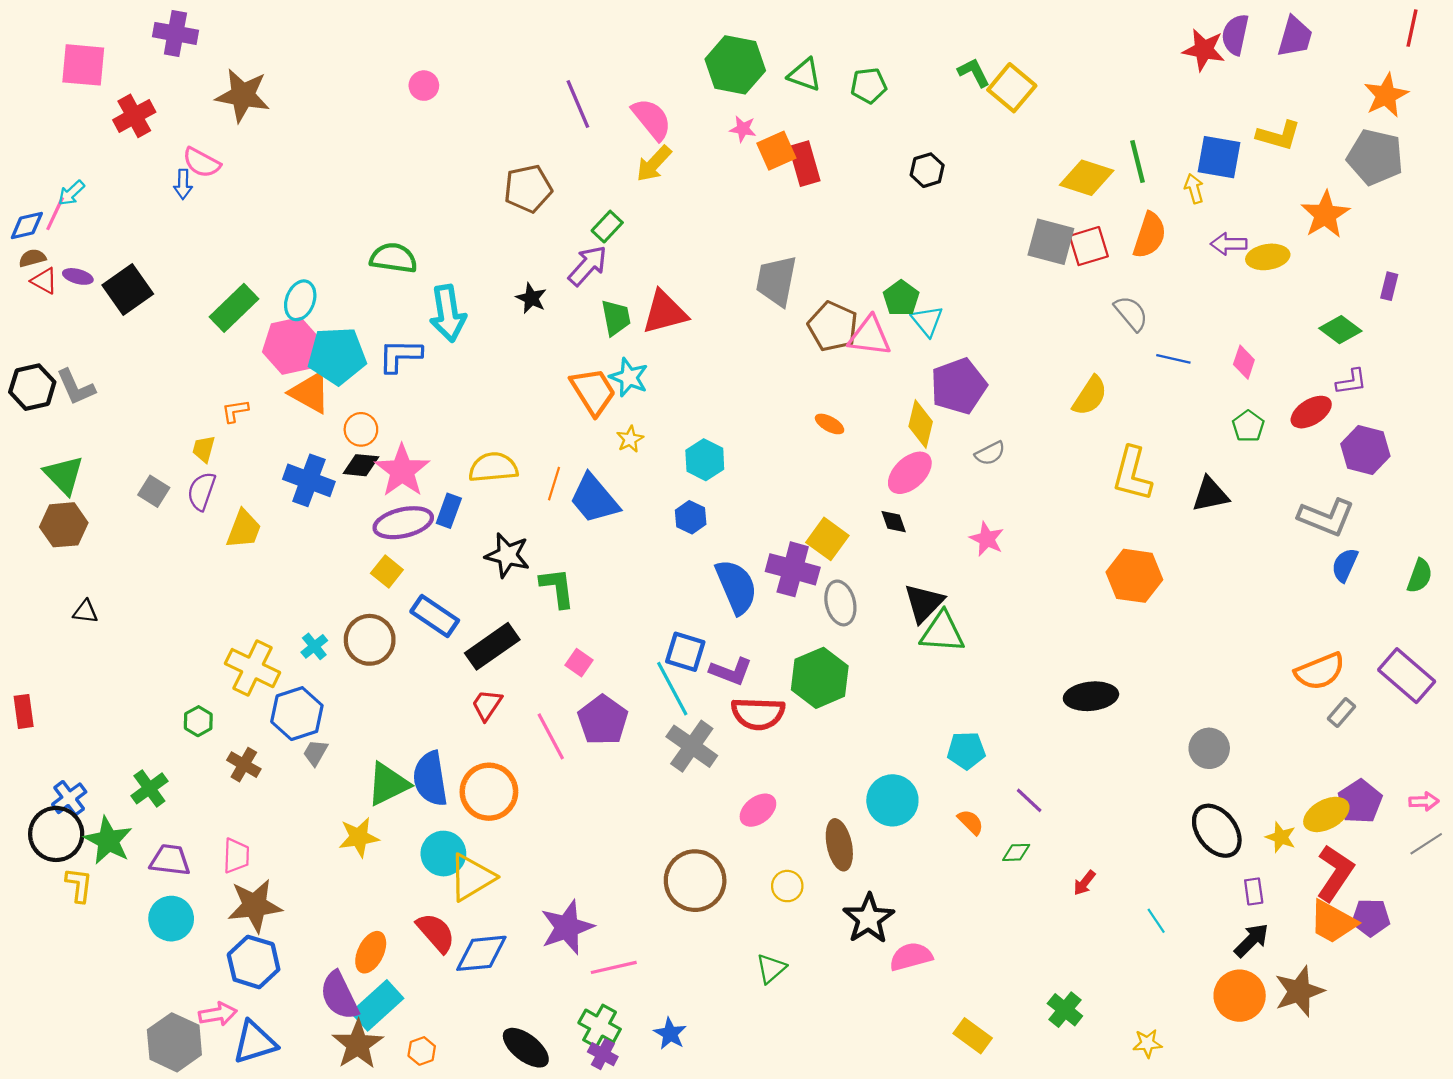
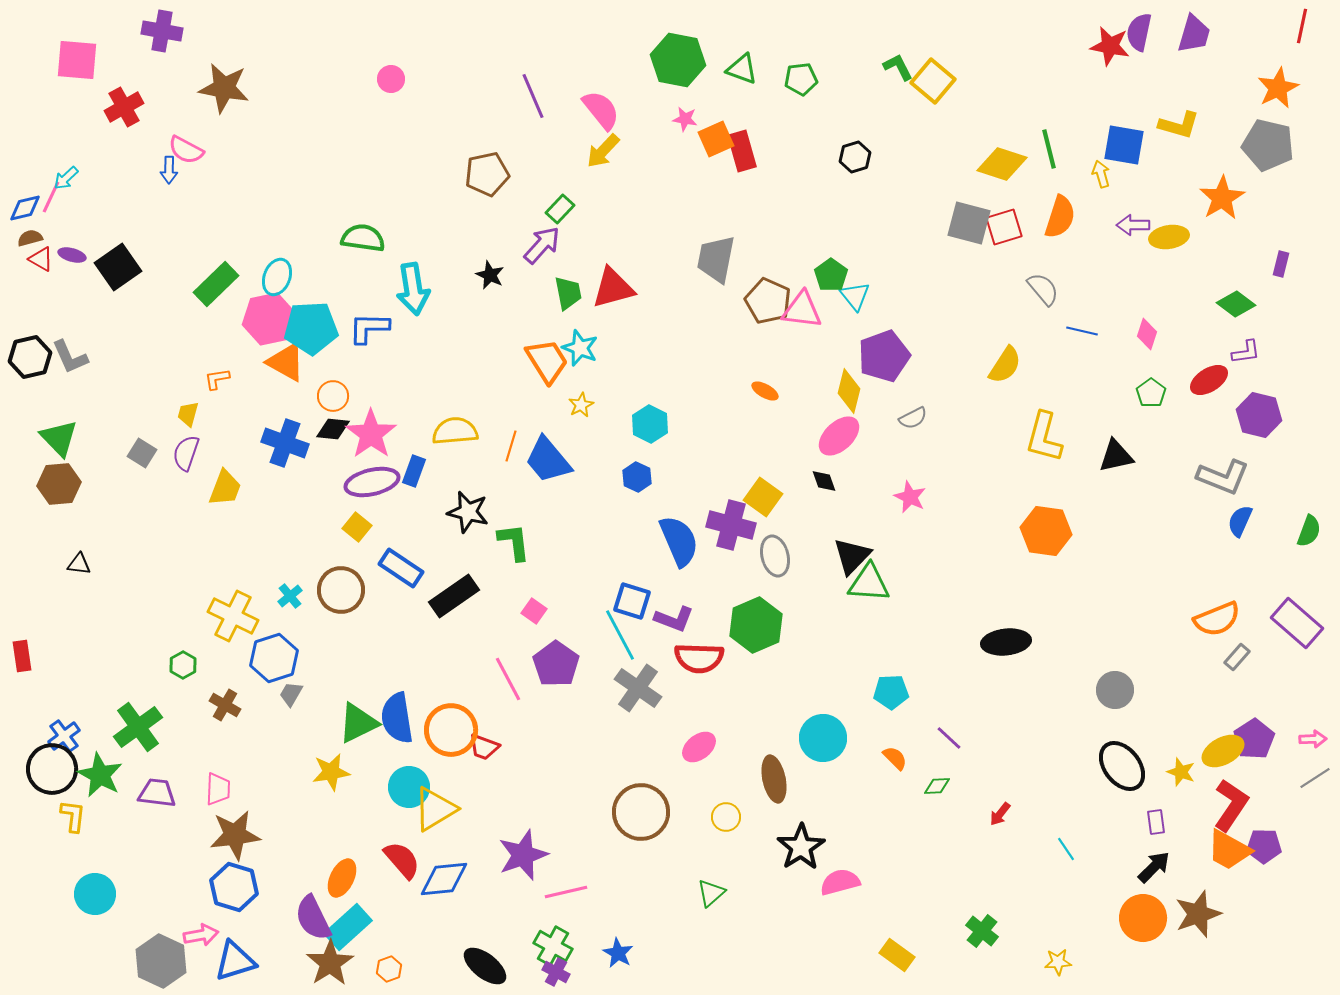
red trapezoid: (487, 705) -> (484, 747), moved, turned -104
green cross: (149, 788) -> (138, 727), size x1.4
cyan circle: (171, 919) -> (95, 894), moved

